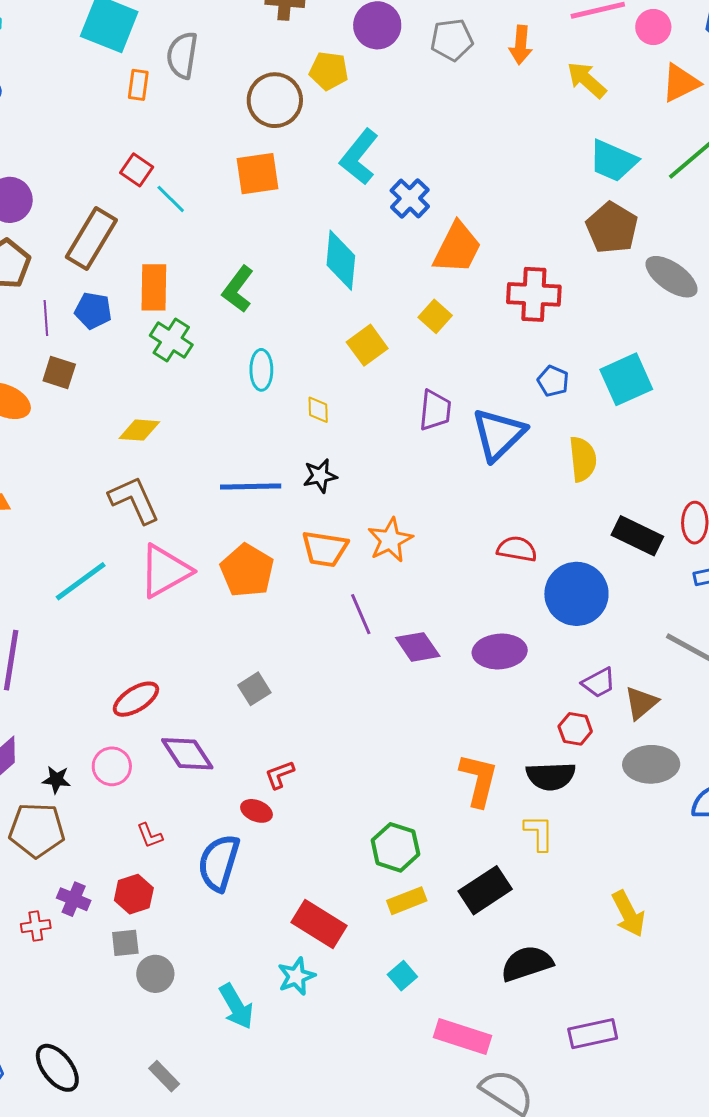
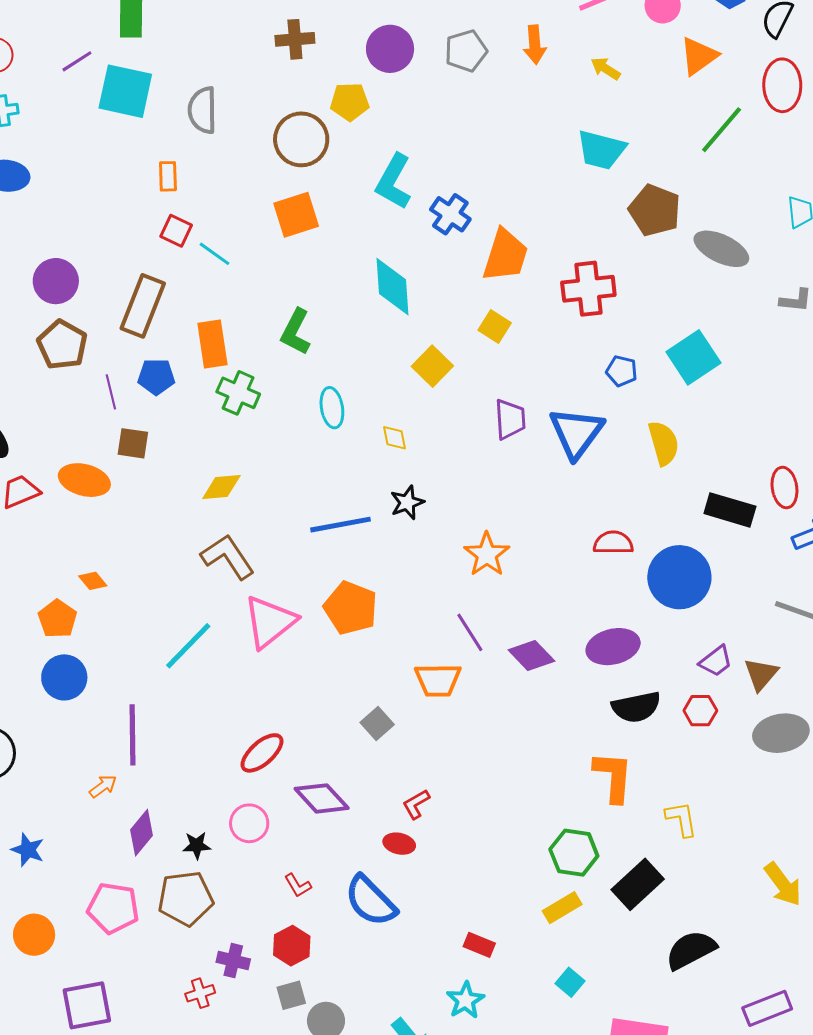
yellow arrow: (587, 80) -> (605, 69), size x0.7
orange rectangle: (138, 85) -> (168, 176), moved
cyan trapezoid: (613, 161) -> (601, 150), moved
orange trapezoid: (325, 549) -> (438, 680), moved
black semicircle: (551, 776) -> (636, 707), moved
green hexagon: (395, 847) -> (574, 853), moved
blue semicircle: (219, 863) -> (371, 901), turned -52
red rectangle: (319, 924) -> (479, 945), size x0.6

